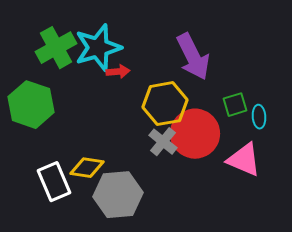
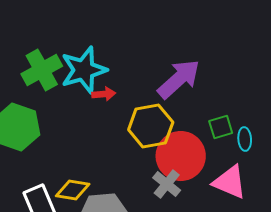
purple arrow: (193, 57) -> (179, 79), turned -105
gray cross: (163, 142) -> (167, 184), moved

